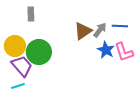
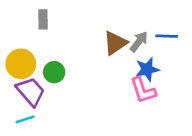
blue star: (106, 50) -> (147, 69), turned 30
green circle: (39, 52) -> (54, 72), size x0.6
pink L-shape: (124, 52) -> (143, 90), moved

